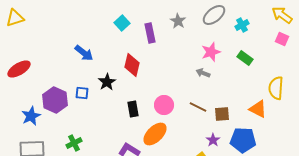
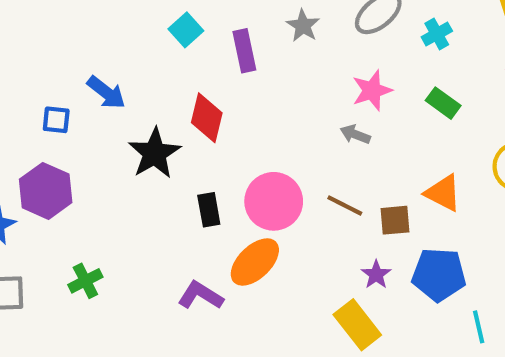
black star: (107, 82) -> (154, 153), size x1.4
blue square: (82, 93) -> (56, 120), moved
pink circle: (164, 105) -> (274, 201), size x1.4
orange triangle: (258, 109) -> (443, 193), moved

